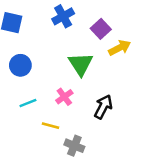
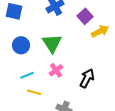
green triangle: (81, 64) -> (52, 43), moved
yellow line: (51, 126) -> (34, 92), moved

